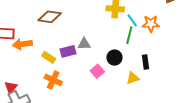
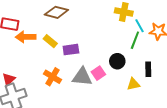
gray triangle: (84, 44) -> (82, 77), moved, size x1.5
yellow rectangle: (49, 57) -> (50, 41), moved

